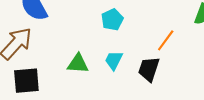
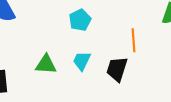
orange line: (166, 40) -> (134, 40), turned -40

